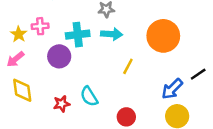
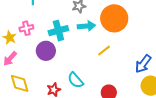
orange circle: (163, 36) -> (114, 18), moved
yellow line: (128, 66) -> (104, 51), turned 32

